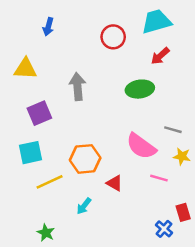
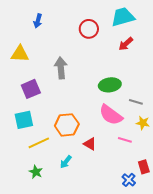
green ellipse: (140, 89) -> (110, 85), moved
green star: (46, 233) -> (36, 172), moved

